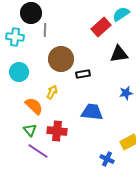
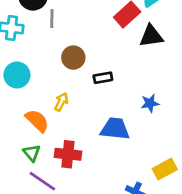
black triangle: (119, 54) -> (151, 36), moved
brown circle: (61, 59) -> (73, 58), size x0.7
blue star: (126, 93) -> (150, 103), moved

